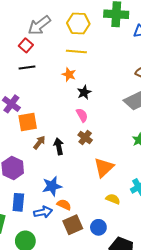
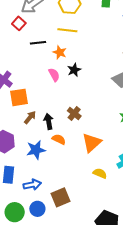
black line: (27, 67) -> (38, 43), moved
pink semicircle: (82, 115) -> (54, 75), moved
blue star: (52, 186) -> (36, 150), moved
orange semicircle: (64, 205) -> (59, 139), moved
blue circle: (98, 227) -> (37, 209), moved

